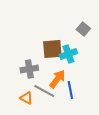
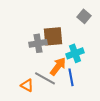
cyan cross: (68, 54) -> (75, 53), moved
gray cross: (29, 69) -> (38, 43), moved

